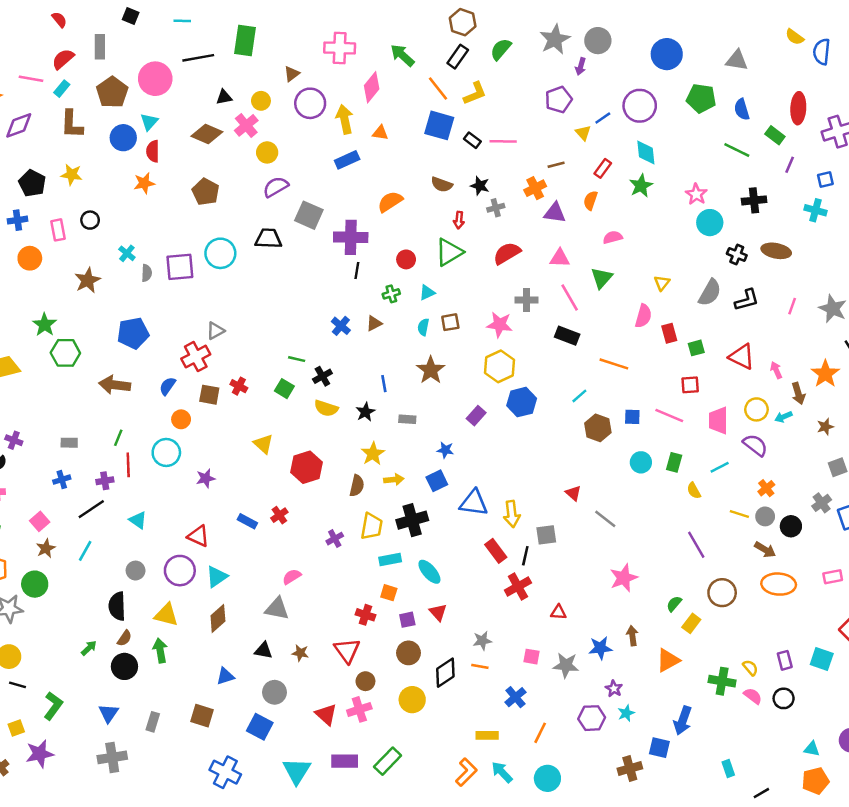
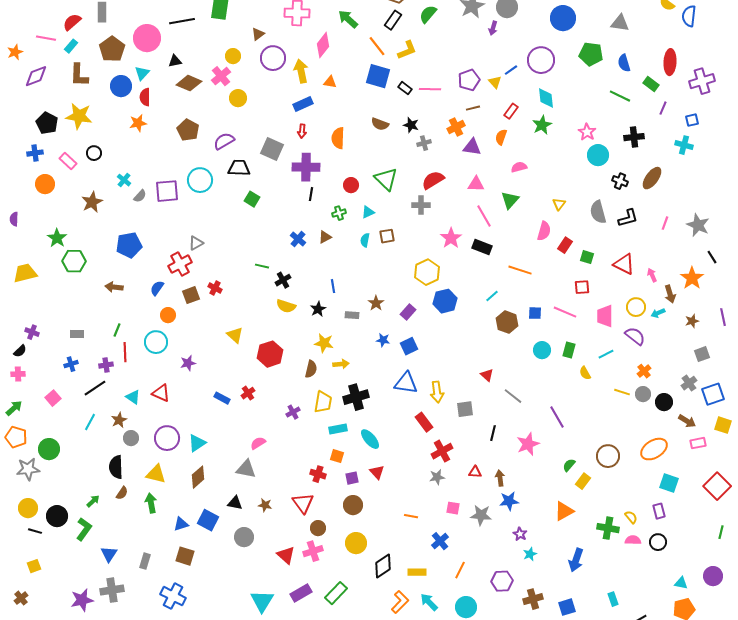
black triangle: (224, 97) -> (175, 61), moved
purple pentagon: (559, 100) -> (469, 80), moved
yellow star: (72, 175) -> (79, 116), size x1.5
purple semicircle: (276, 187) -> (224, 141), moved
orange semicircle: (390, 202) -> (338, 138), turned -55
red arrow: (459, 220) -> (302, 131), moved
pink rectangle: (58, 230) -> (68, 161), turned -36
brown ellipse: (776, 251) -> (652, 178), turned -65
green triangle: (449, 252) -> (386, 179), turned -45
gray semicircle: (147, 273) -> (140, 196), turned 40
gray semicircle: (710, 293) -> (598, 212), turned 135
gray cross: (527, 300) -> (421, 205), moved
pink star: (500, 325) -> (451, 238), moved, turned 30
red rectangle: (669, 333) -> (565, 245), turned 49
green square: (696, 348) -> (587, 257), turned 32
brown star: (431, 370) -> (376, 303), moved, size x0.7
brown arrow: (115, 385) -> (114, 287), size x0.7
green square: (284, 389) -> (252, 199), moved
brown square: (209, 395) -> (191, 295), turned -30
yellow star: (373, 454) -> (324, 343), turned -30
blue square: (437, 481) -> (409, 346), moved
red triangle: (198, 536) -> (161, 393), moved
purple line: (696, 545) -> (557, 417), moved
brown star: (46, 548) -> (119, 420), moved
brown arrow: (765, 550) -> (687, 421), moved
black line: (525, 556) -> (493, 433), moved
orange ellipse: (779, 584) -> (654, 449), turned -36
brown arrow: (632, 636) -> (500, 478), moved
gray star: (482, 641) -> (437, 477), moved
cyan square: (822, 659) -> (669, 483), moved
black circle: (124, 666) -> (57, 516), moved
black diamond: (445, 673) -> (383, 566), moved
blue triangle: (225, 676) -> (181, 524), moved
pink semicircle: (753, 696) -> (633, 540), turned -35
green L-shape: (53, 706) -> (84, 529), moved
purple hexagon: (592, 718) -> (502, 581), moved
blue square: (260, 727) -> (208, 520), moved
blue square: (659, 748) -> (567, 607), moved, turned -30
purple star: (40, 754) -> (82, 600), moved
purple rectangle: (345, 761) -> (301, 593), turned -30
blue cross: (225, 772) -> (173, 596), moved

